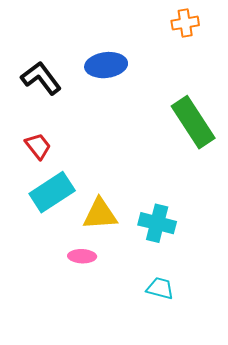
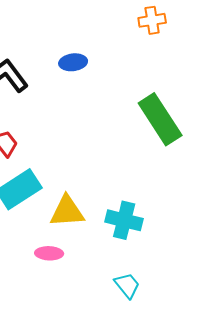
blue ellipse: (106, 65) -> (73, 62), size x0.7
cyan trapezoid: (160, 288) -> (127, 285), turned 36

